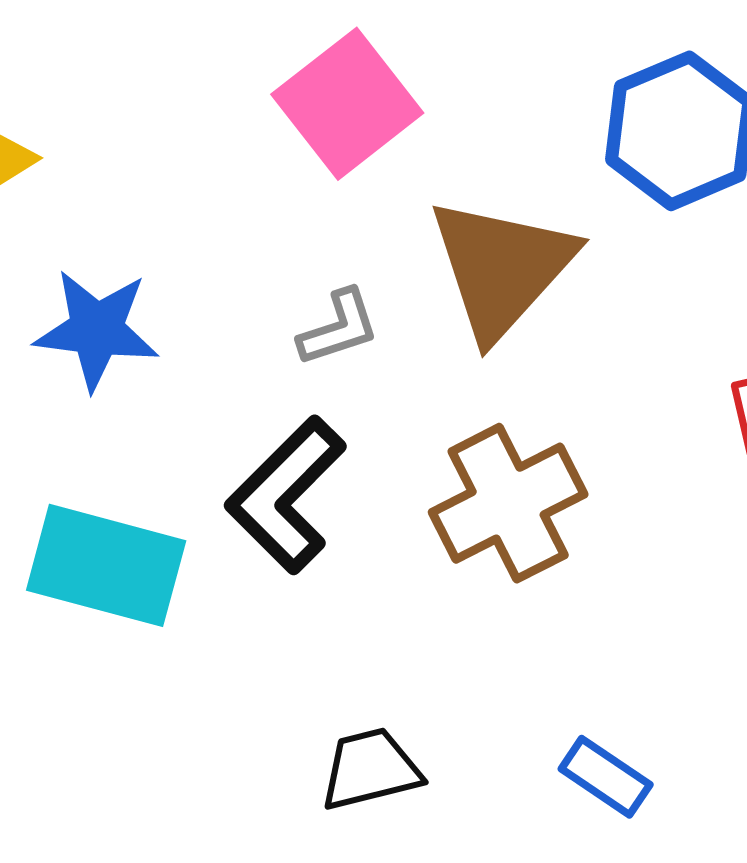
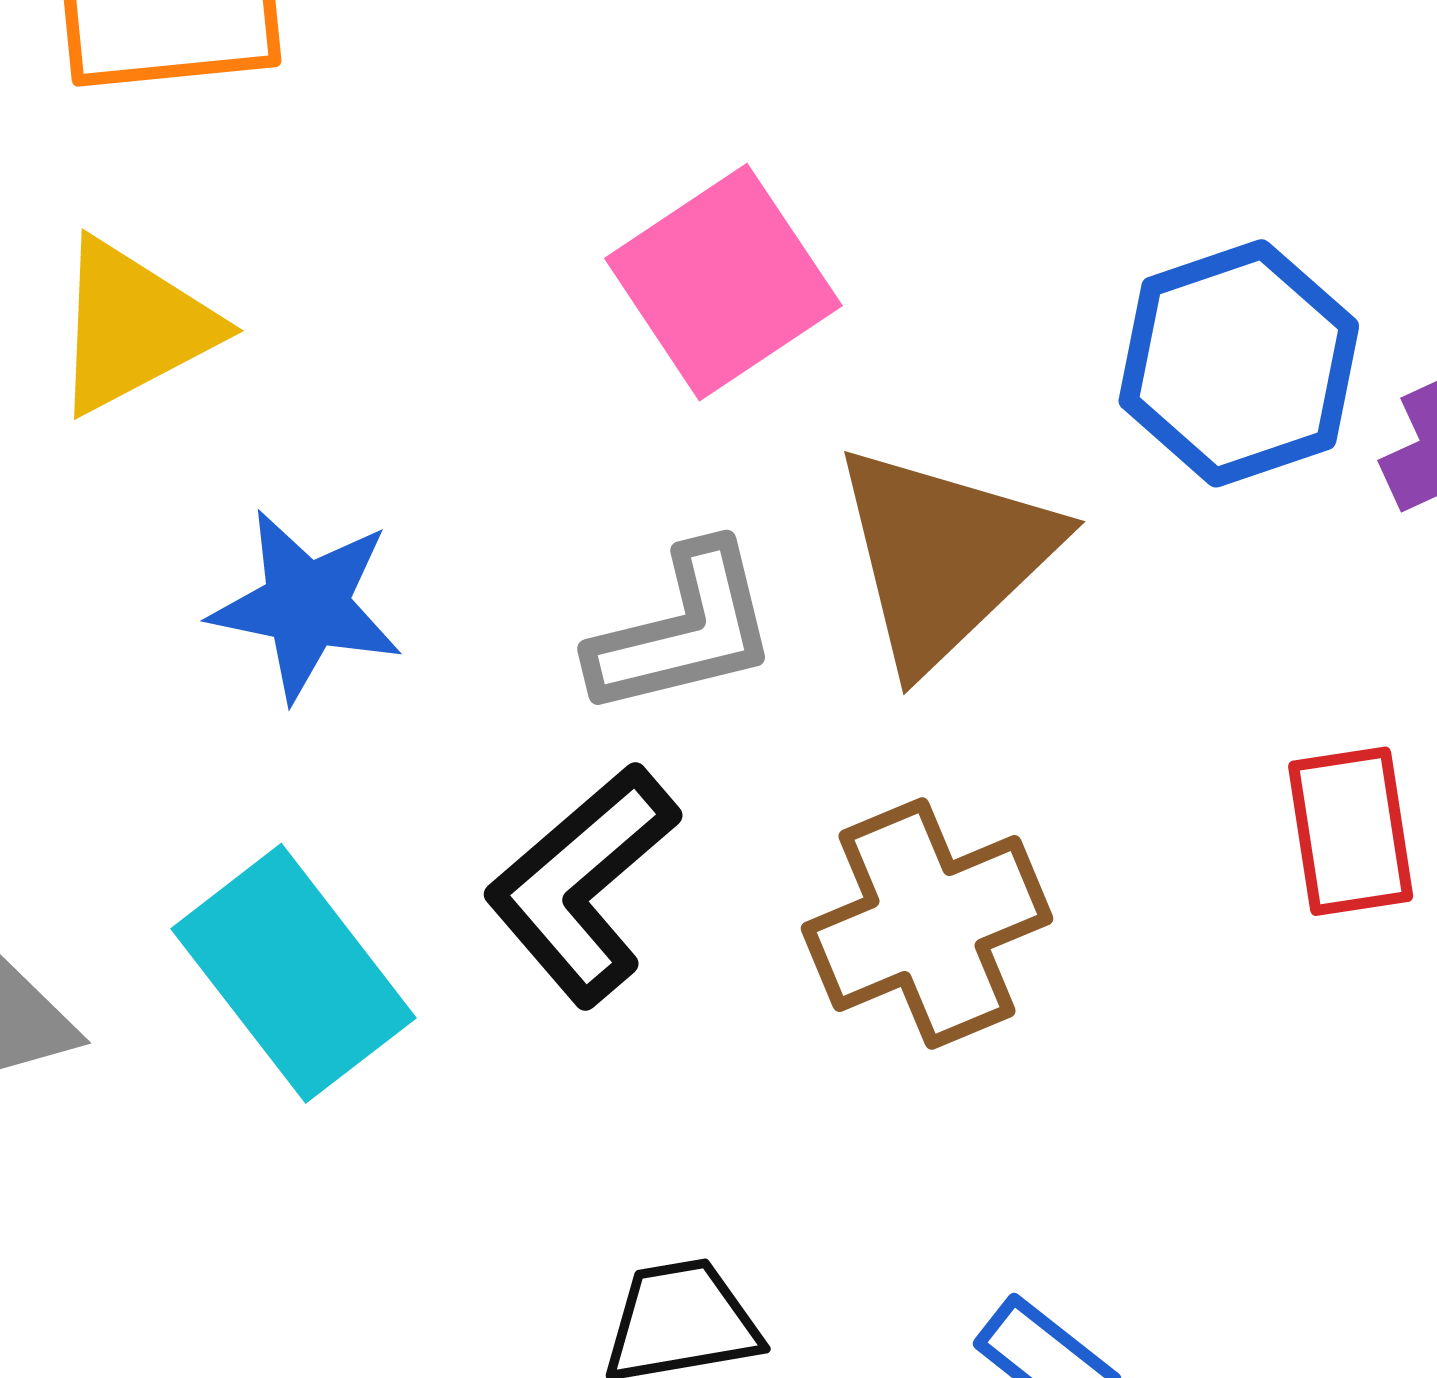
gray L-shape: (339, 328) -> (684, 630), size x1.5
cyan rectangle: (106, 565) -> (293, 973), turned 33

